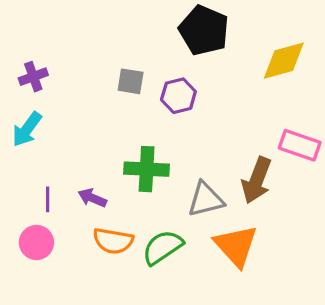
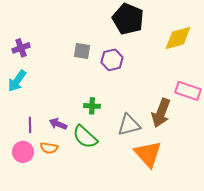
green cross: (147, 169) -> (92, 106), size x0.6
orange semicircle: (113, 241) -> (49, 148), moved, size x0.7
green semicircle: (162, 247) -> (85, 137), moved, turned -104

